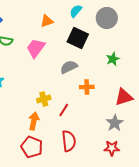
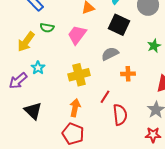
yellow cross: (44, 99) -> (79, 75), moved, size x1.5
red semicircle: (69, 141) -> (120, 115), moved

